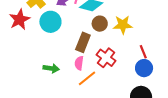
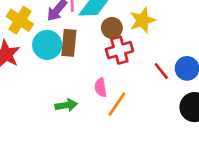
brown rectangle: (83, 42) -> (69, 43), moved
red line: (143, 52) -> (161, 71), moved
red cross: (106, 58) -> (119, 50), moved, turned -36

